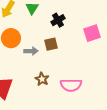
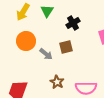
gray arrow: (31, 51) -> (46, 54), turned 40

